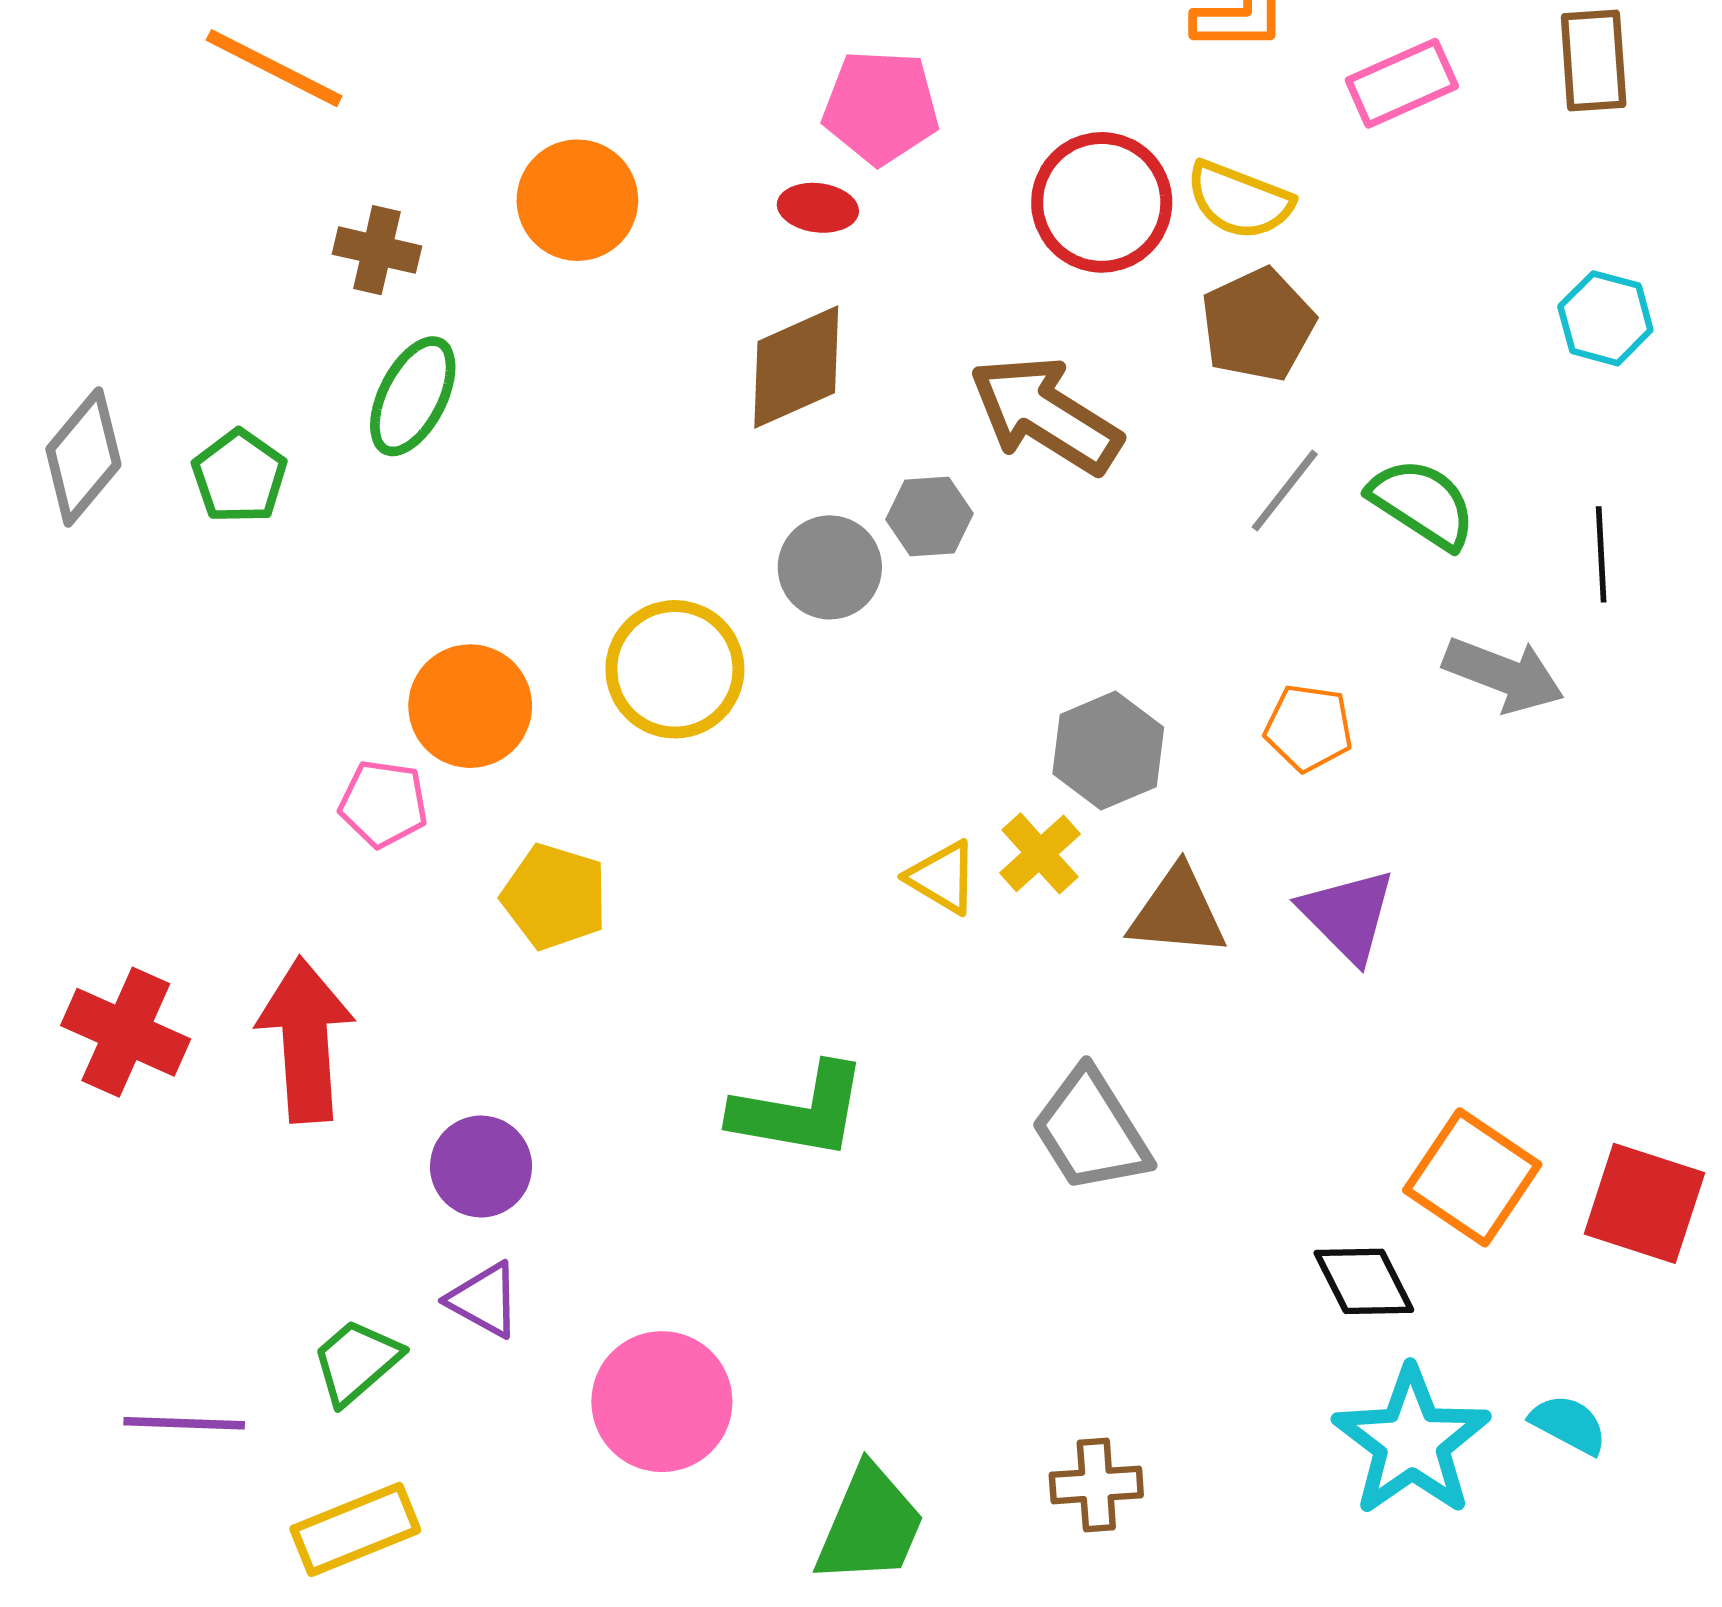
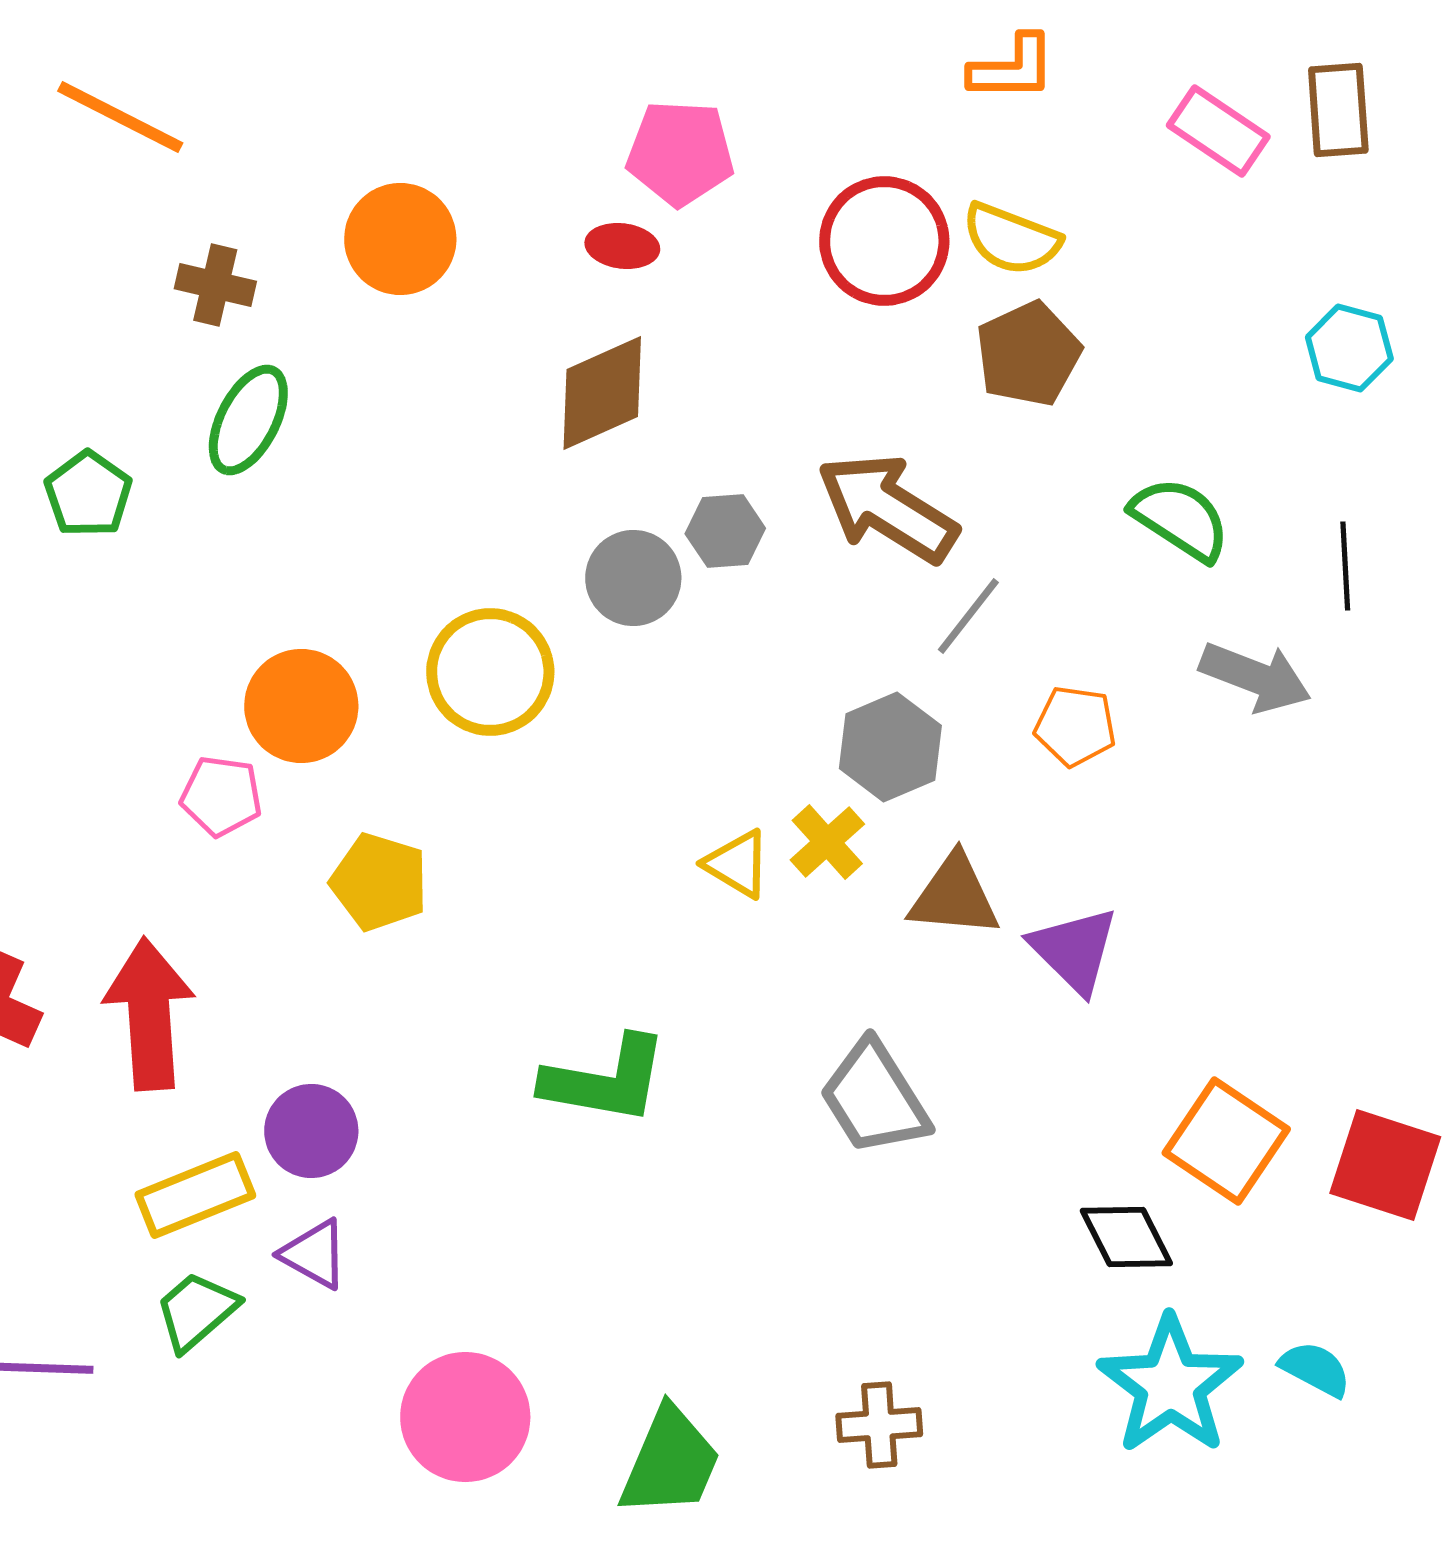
pink rectangle: (1402, 83) -> (1218, 131), moved, turned 58
brown arrow: (1045, 415) -> (887, 508), moved
gray line: (1285, 491) -> (968, 616), moved
purple triangle: (1348, 915) -> (1074, 950), moved
pink circle: (662, 1402) -> (465, 1417), moved
yellow rectangle: (355, 1529) -> (195, 1195), moved

